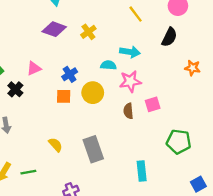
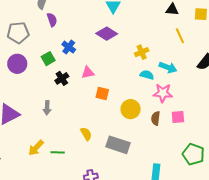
yellow cross: (88, 32) -> (142, 52), moved
pink triangle: (34, 68) -> (88, 73), moved
blue cross: (70, 74) -> (69, 47), moved, turned -32
yellow circle: (93, 93) -> (131, 109), moved
gray rectangle: (93, 149) -> (118, 145), turned -65

